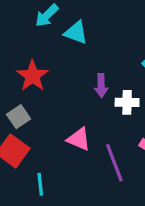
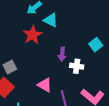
red star: (32, 76) -> (33, 35), moved

